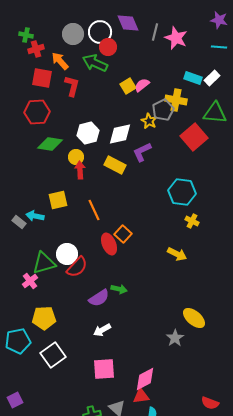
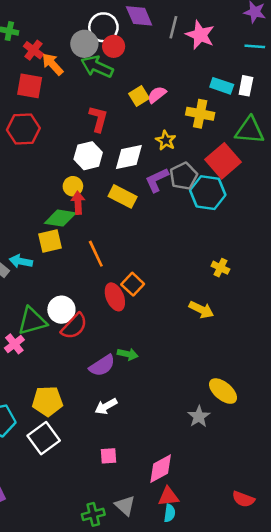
gray circle: (73, 34) -> (84, 44), moved
red cross: (36, 49) -> (33, 50), moved, turned -35
white rectangle: (212, 78) -> (246, 86), turned -35
red L-shape: (72, 86) -> (98, 119), moved
gray pentagon: (163, 110) -> (184, 176), moved
green diamond: (50, 144) -> (60, 218), moved
cyan hexagon: (182, 192) -> (208, 193), moved
yellow pentagon: (44, 318) -> (47, 401), moved
pink square: (104, 369) -> (109, 456), size x0.6
red triangle: (141, 396) -> (168, 497), moved

